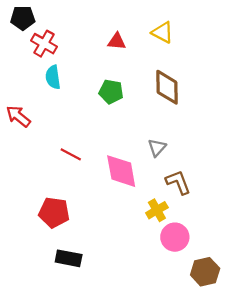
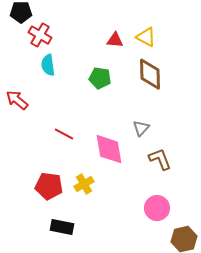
yellow triangle: (163, 32) -> (146, 37), moved
red triangle: (117, 41) -> (115, 40), moved
yellow cross: (157, 210) -> (84, 184), moved

